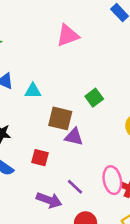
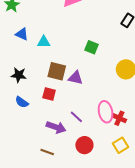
green square: (94, 98) -> (92, 47), turned -32
brown square: (60, 118) -> (57, 71), moved

